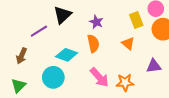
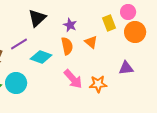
purple line: (39, 31) -> (19, 44), moved
orange triangle: (128, 44) -> (91, 42), moved
cyan circle: (53, 77) -> (16, 83), moved

